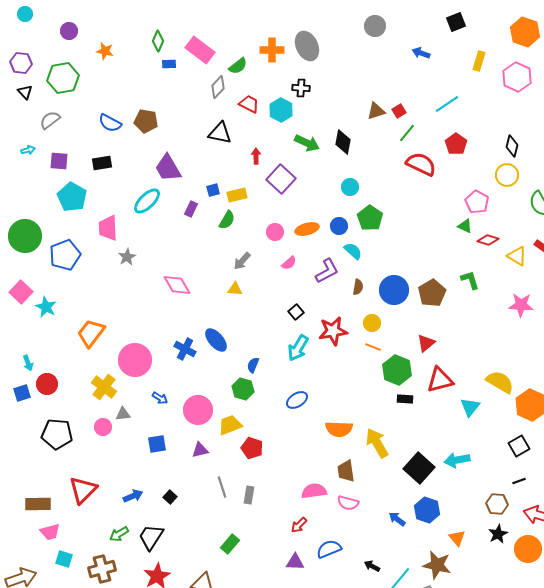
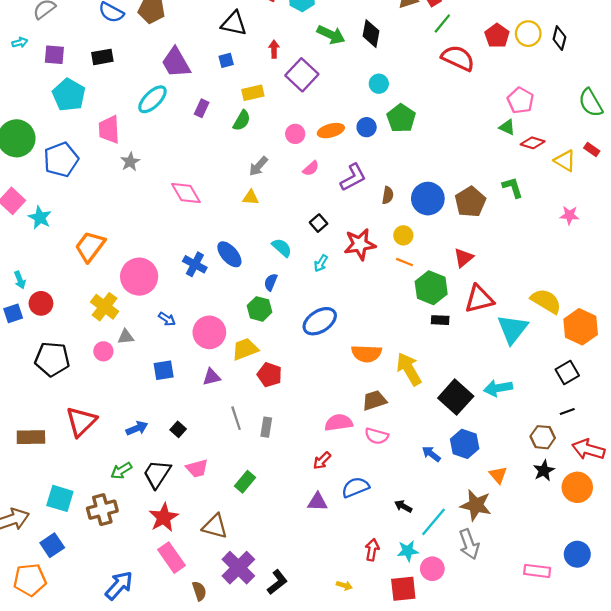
yellow circle: (507, 175) -> (528, 34), moved
blue square: (213, 190) -> (226, 60), moved
cyan semicircle: (353, 251) -> (282, 248), moved
pink star: (521, 305) -> (569, 215), size x0.7
cyan arrow: (298, 348) -> (321, 263), size x0.6
blue ellipse: (297, 400) -> (320, 321), size x1.4
cyan triangle: (470, 407) -> (513, 329), size x1.4
brown trapezoid: (346, 471) -> (374, 400), turned 80
pink trapezoid: (50, 532) -> (197, 468), moved
cyan square: (64, 559) -> (60, 498), size x1.4

